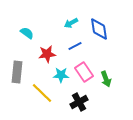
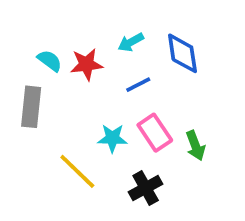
red star: (47, 54) -> (87, 64), moved
gray rectangle: (17, 72) -> (31, 107), moved

